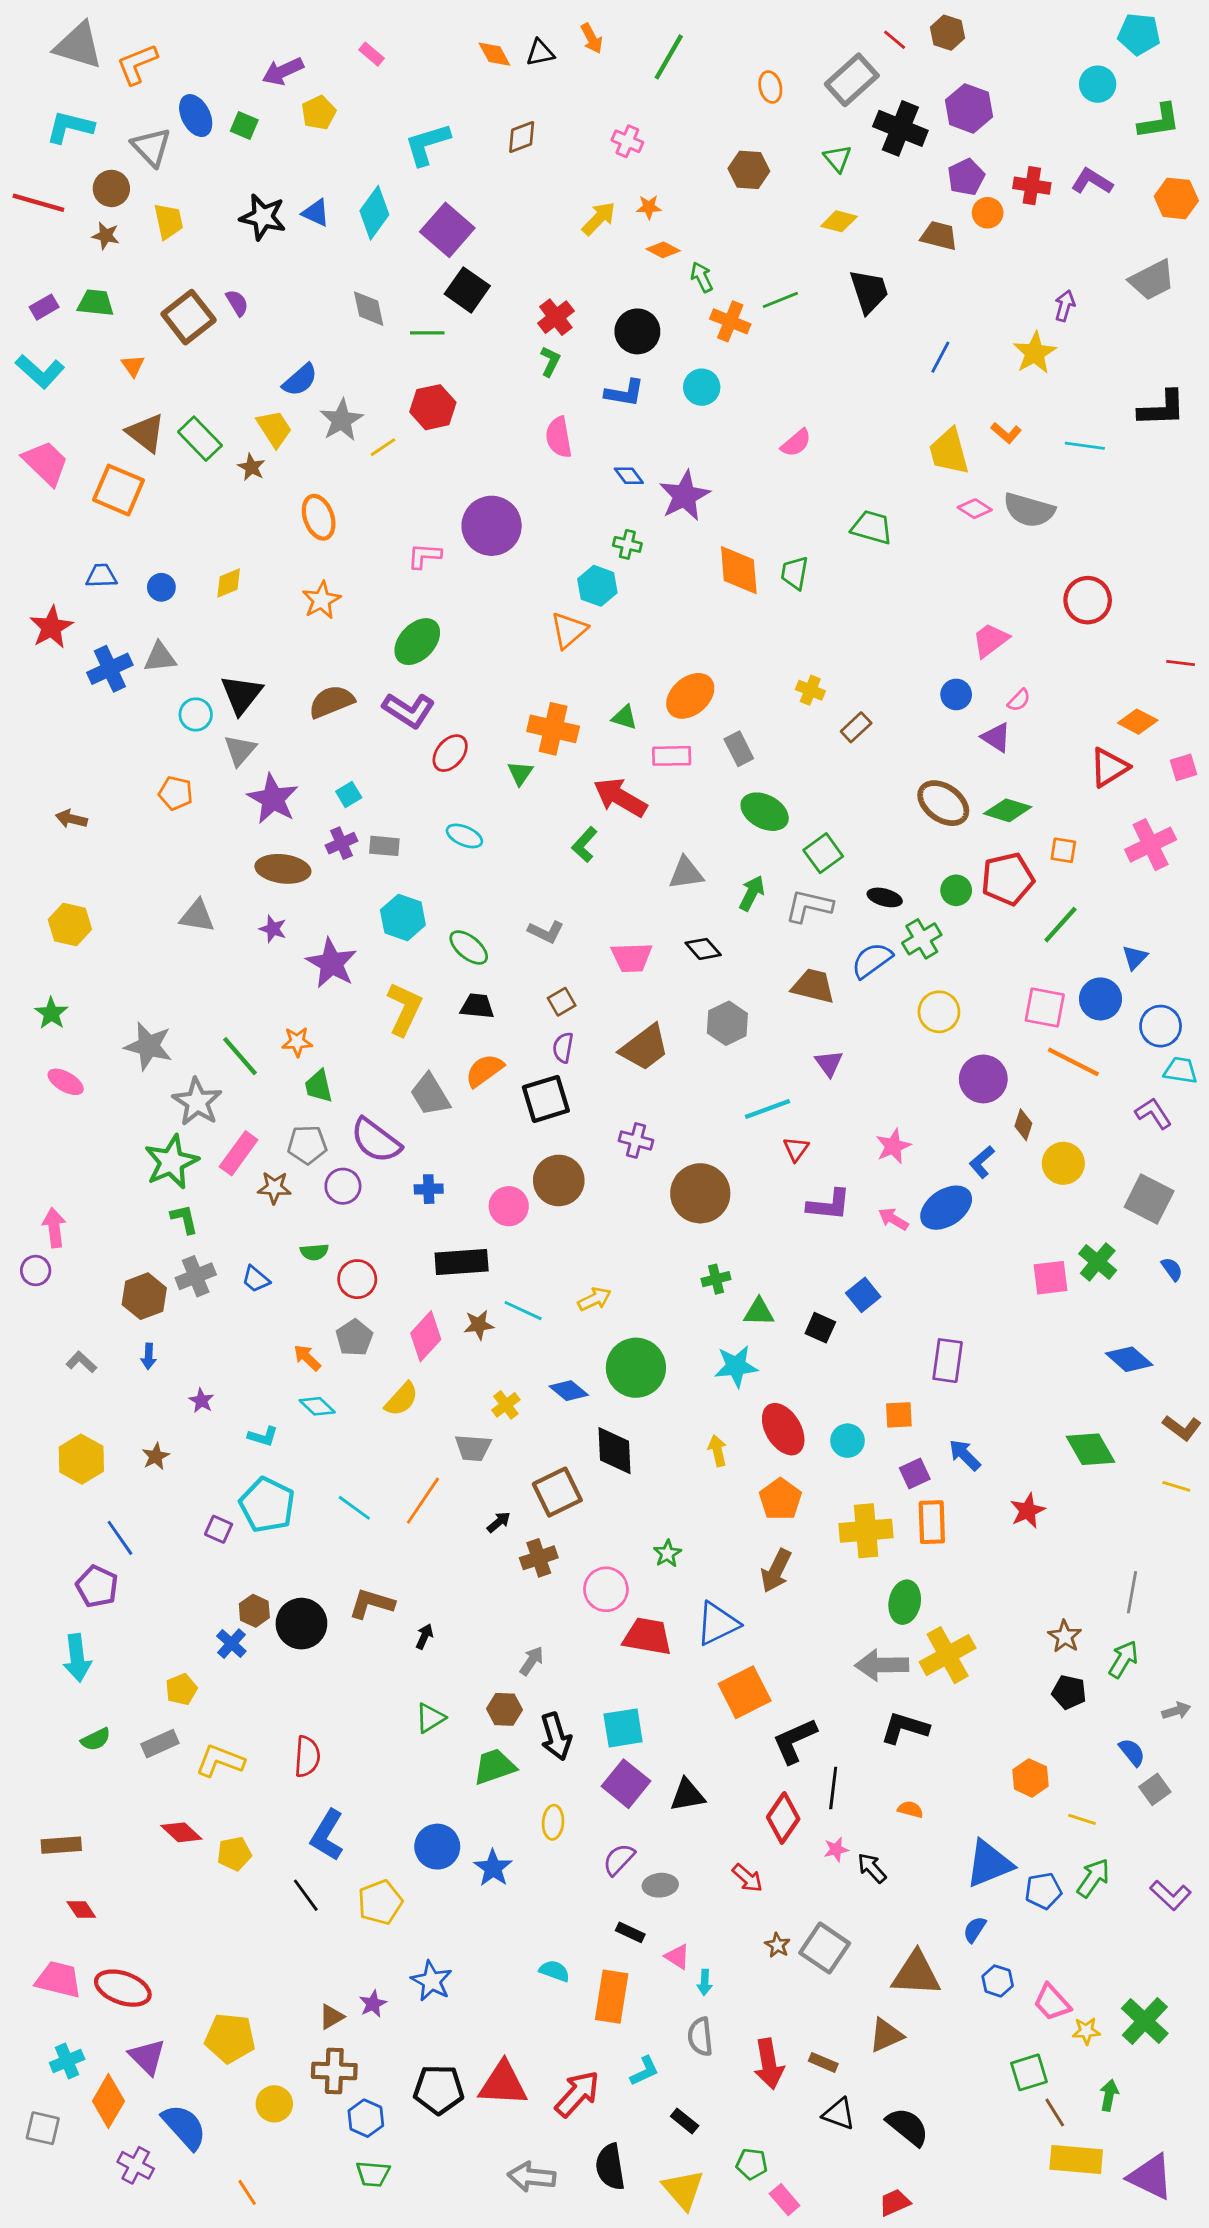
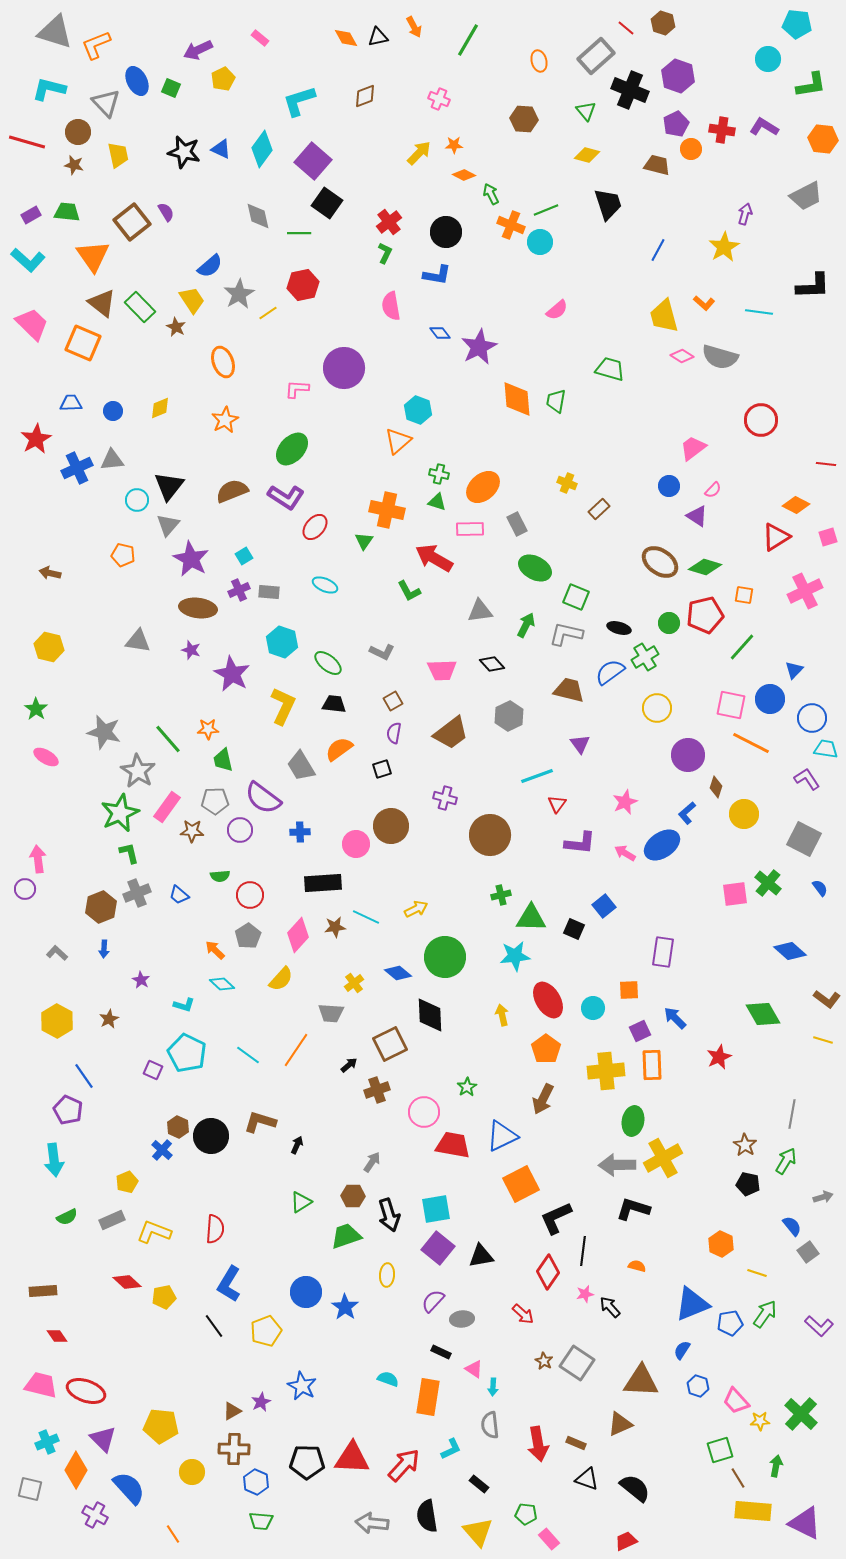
orange triangle: (133, 366) -> (93, 256), size x2.0
cyan circle: (702, 387) -> (540, 242), moved
green cross: (627, 544) -> (439, 474), moved
green L-shape: (584, 845) -> (409, 591), turned -70
green square: (823, 853) -> (576, 597), turned -32
black square: (546, 1099) -> (382, 769), size x0.6
green triangle: (759, 1312) -> (531, 918), size x1.4

